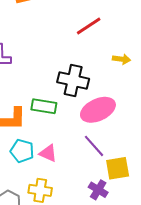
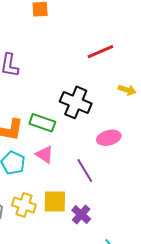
pink ellipse: (98, 110) -> (109, 138), moved, size x0.7
pink triangle: (48, 153) -> (45, 154), moved
yellow square: (118, 168) -> (55, 201), moved

